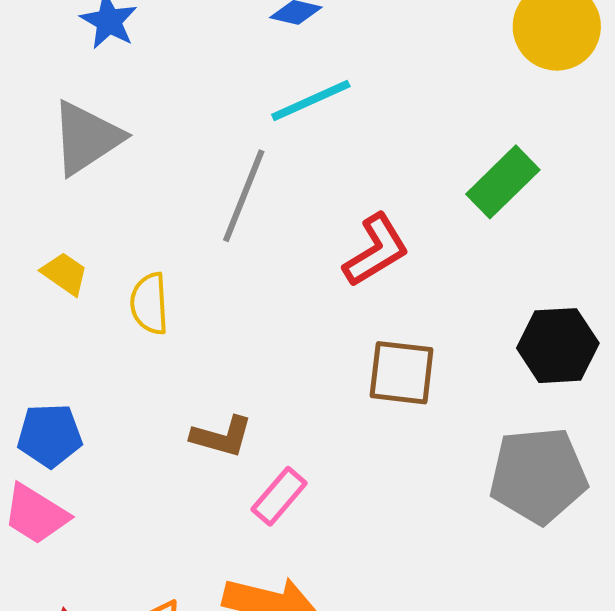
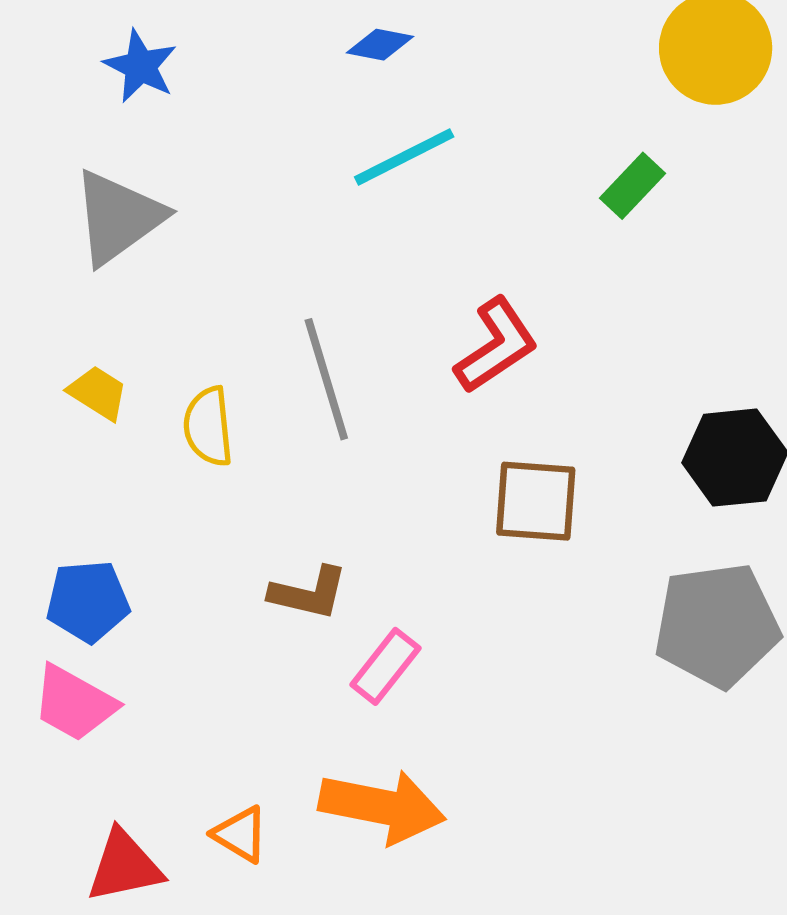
green rectangle: (503, 182) -> (633, 186), moved, size x0.7
gray line: (244, 196) -> (326, 379), moved, turned -36

